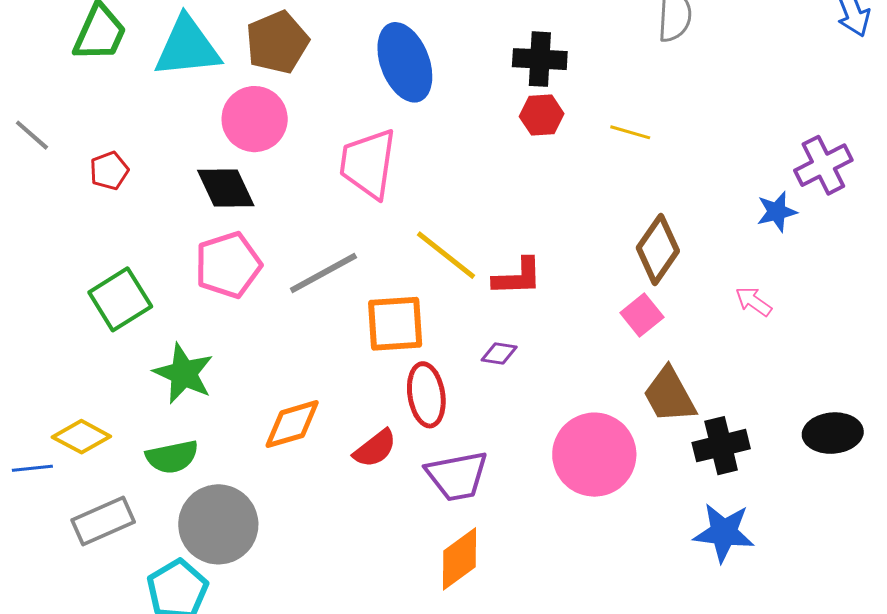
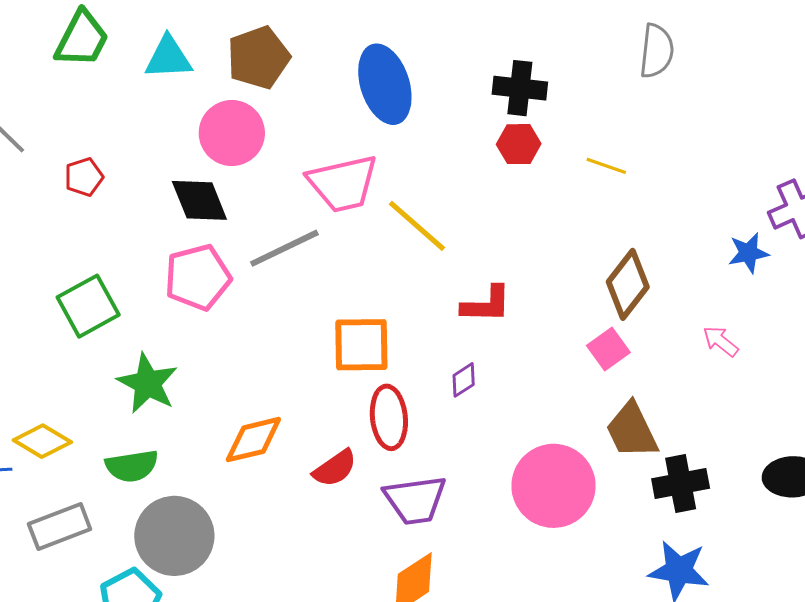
cyan triangle: (187, 47) -> (168, 58), size x0.7
pink trapezoid: (368, 164) -> (343, 183), turned -114
yellow line: (446, 255) -> (417, 226), moved
gray line: (323, 273) -> (284, 248), moved
purple diamond: (499, 354) -> (464, 380), turned -45

